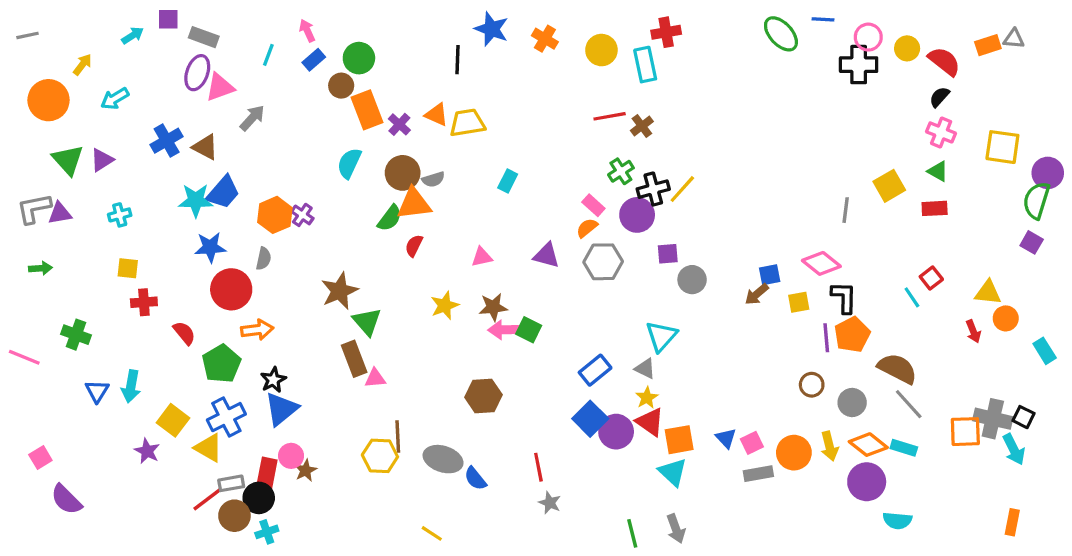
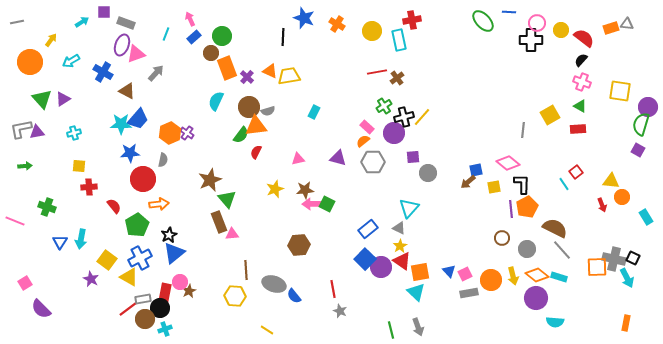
blue cross: (167, 141) -> (103, 72), moved, turned -30
yellow hexagon: (380, 456) -> (235, 296), moved

